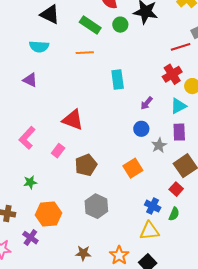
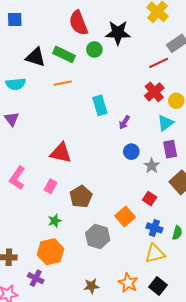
black triangle: (50, 14) -> (36, 57), moved
purple triangle: (30, 80) -> (12, 119), turned 35
purple arrow: (147, 103) -> (124, 122), moved
orange square: (133, 168) -> (125, 216), moved
green star: (30, 182) -> (55, 221), moved
red square: (176, 189) -> (150, 199), moved

